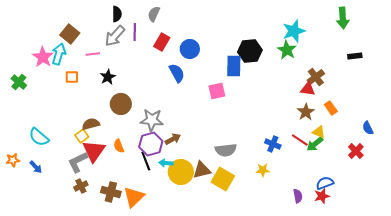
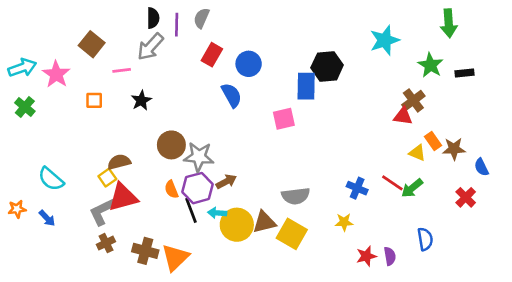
purple line: (135, 32) -> (177, 25), moved
green star: (287, 50) -> (430, 65), moved
cyan arrow: (59, 54) -> (22, 68), moved, turned 55
brown circle: (121, 104) -> (171, 145), moved
brown star: (306, 112) -> (454, 149), moved, turned 30
yellow triangle: (319, 132) -> (417, 153), moved
orange semicircle: (119, 146) -> (171, 189), moved
red triangle: (94, 151) -> (123, 197), turned 40
blue semicircle: (325, 183) -> (425, 239), turned 102
red star: (322, 196) -> (366, 256), moved

